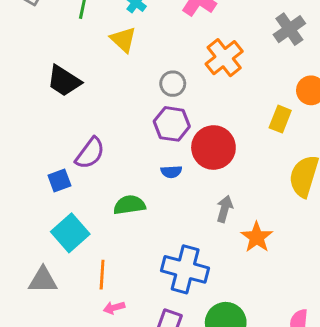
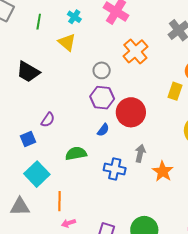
purple semicircle: (90, 153) -> (48, 120), size x0.7
blue semicircle: (171, 172) -> (103, 130), turned -48
blue cross: (185, 269) -> (115, 169), moved, size x0.7

